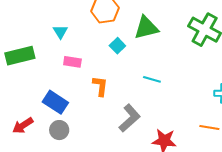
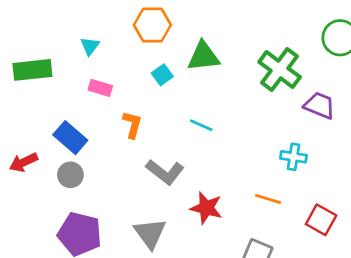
gray L-shape: (130, 118) -> (165, 172), turned 72

